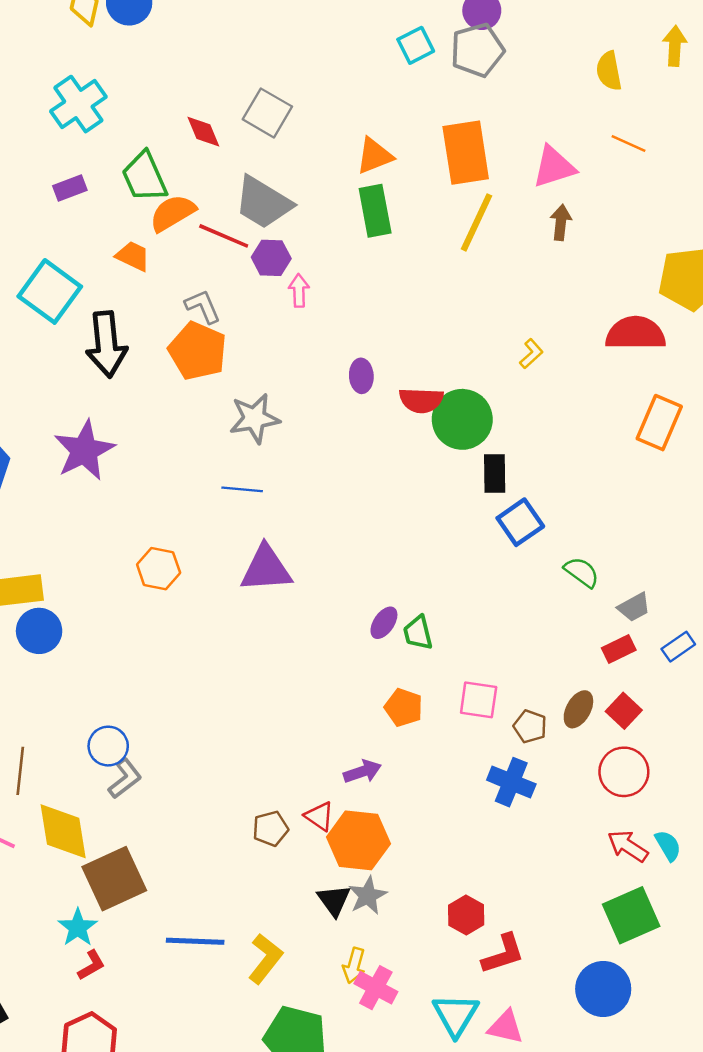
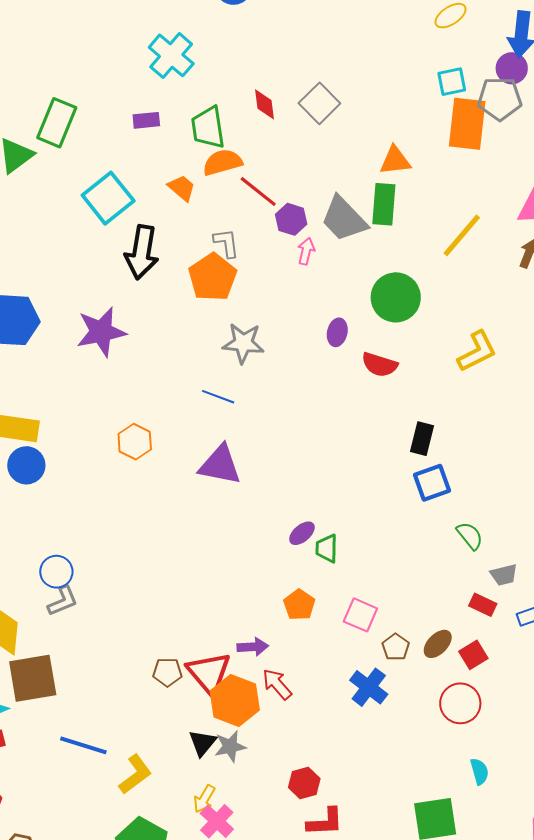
cyan cross: (78, 104) -> (171, 55), turned -30
orange rectangle: (466, 153) -> (467, 124), moved
gray trapezoid: (263, 203) -> (344, 219), moved
yellow L-shape: (531, 354) -> (477, 351), size x1.8
green circle: (462, 419) -> (396, 297), moved
red rectangle: (619, 649) -> (483, 605), turned 36
red triangle: (319, 816) -> (209, 673), size x1.8
red arrow: (628, 846) -> (277, 684), moved

